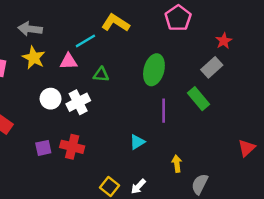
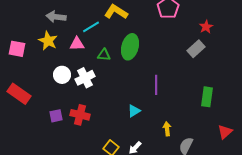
gray arrow: (30, 29) -> (56, 17), moved
green ellipse: (154, 70) -> (130, 47), moved
green rectangle: (198, 99) -> (207, 97), moved, turned 48
red triangle: (247, 148) -> (225, 132), moved

